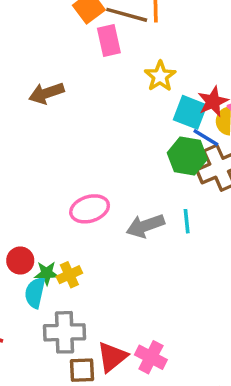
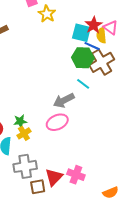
yellow star: (160, 76) -> (47, 14), moved
pink ellipse: (90, 209) -> (57, 122), moved
cyan line: (187, 221) -> (83, 84), moved, turned -40
green star: (47, 273) -> (20, 121), moved

